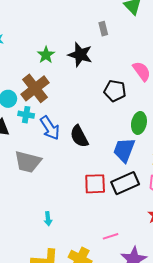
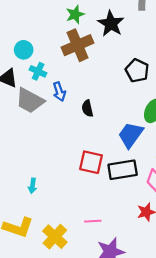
brown cross: (35, 88) -> (77, 45), moved
blue arrow: (50, 128) -> (59, 92), size x0.7
black semicircle: (79, 136) -> (87, 108), size x0.7
gray trapezoid: (28, 162) -> (30, 101), moved

